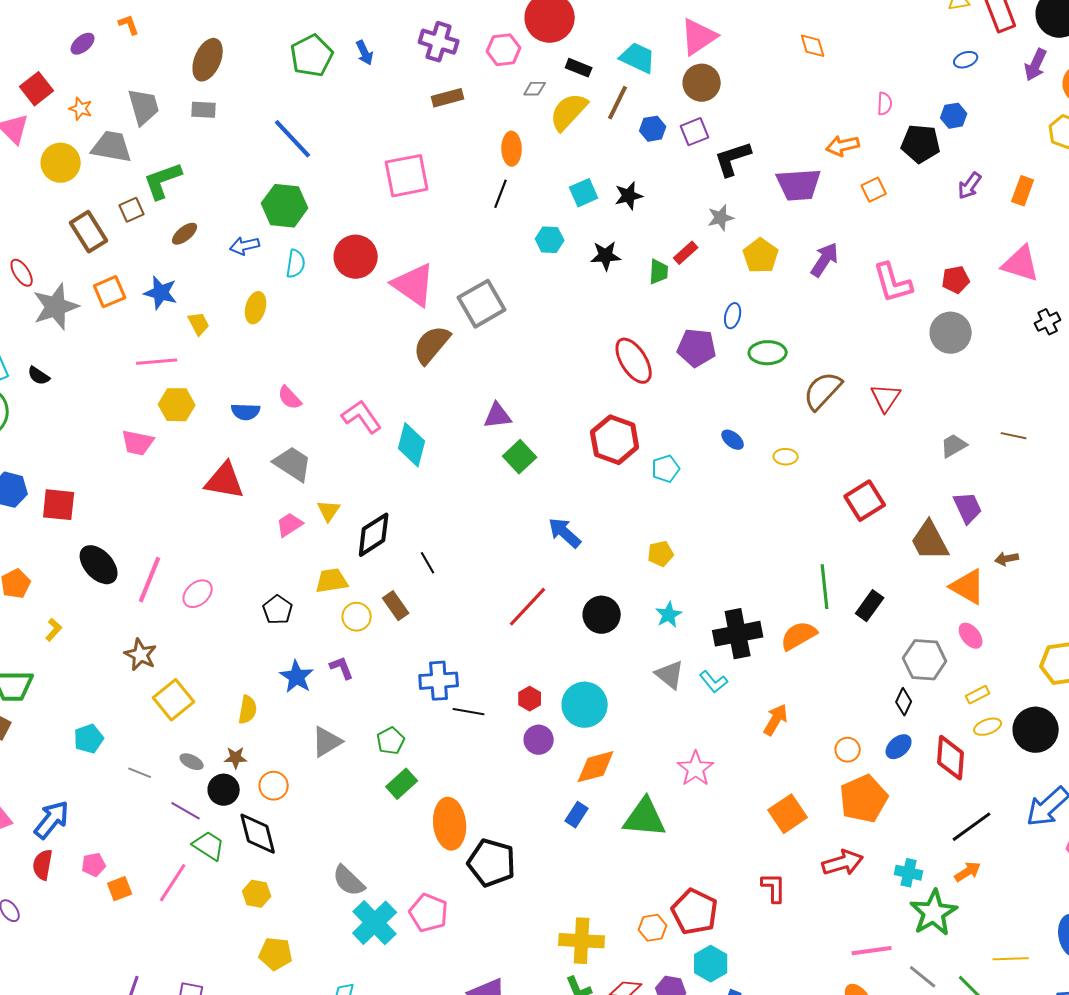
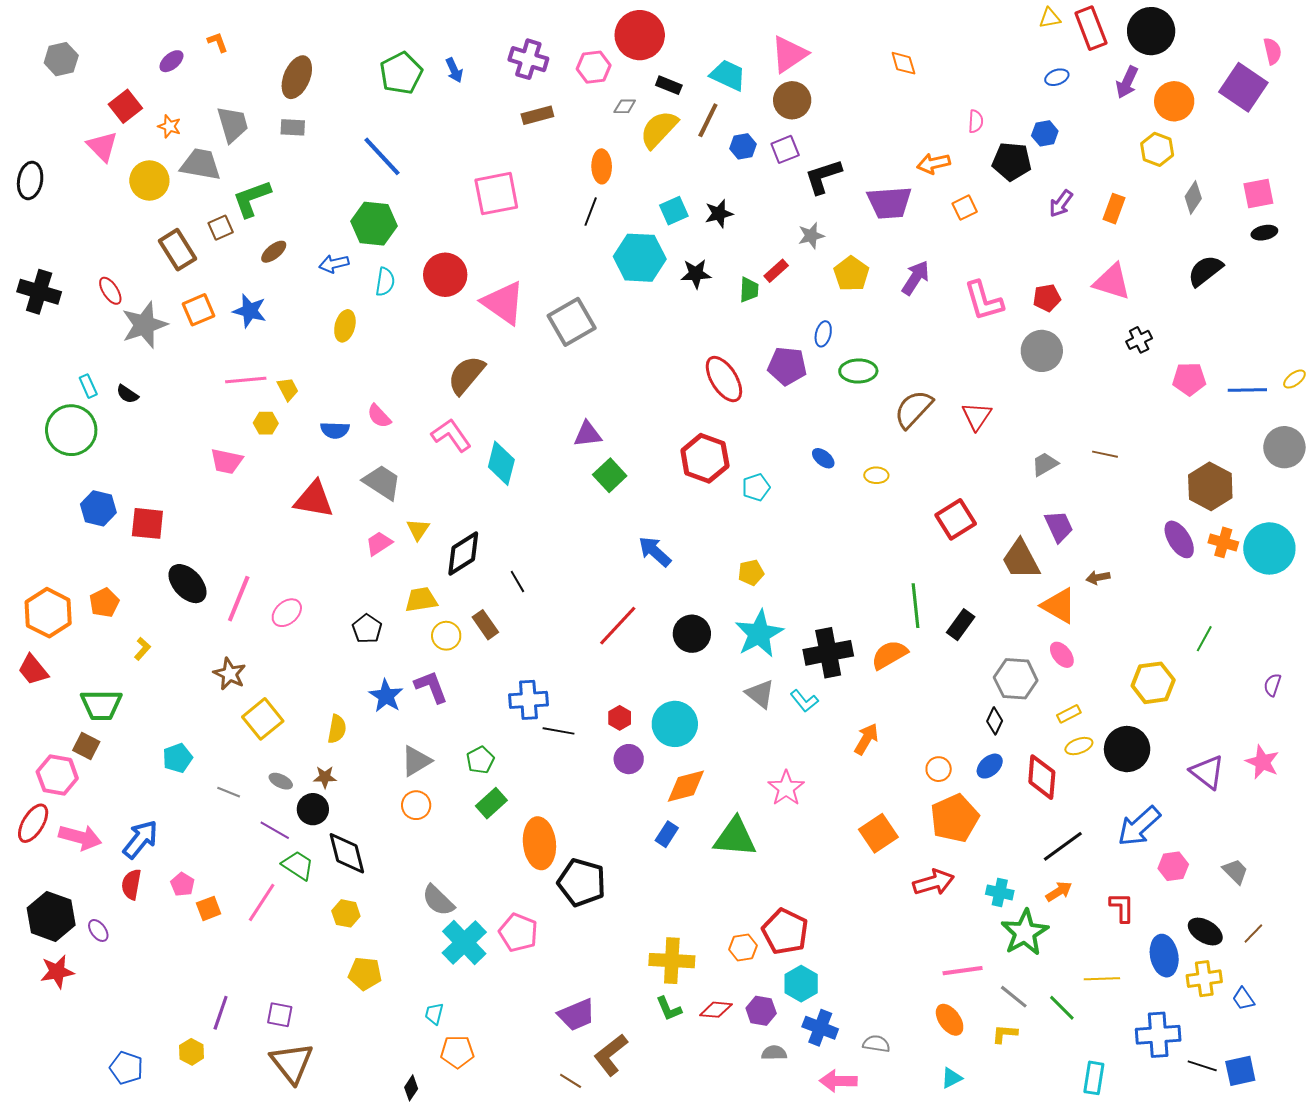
cyan hexagon: (550, 240) -> (640, 258), size x1.8
yellow trapezoid: (199, 324) -> (288, 389), moved
brown semicircle: (432, 345) -> (466, 375), moved
yellow hexagon: (177, 405) -> (266, 423), size x0.7
cyan star: (669, 615) -> (759, 634), size x1.8
purple L-shape: (342, 668) -> (431, 687), size x1.4
orange circle: (274, 786) -> (416, 805), moved
pink pentagon: (94, 865) -> (182, 884), turned -30
red L-shape: (774, 888) -> (1122, 907), moved

